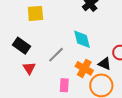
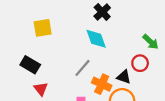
cyan diamond: (82, 39) -> (96, 39), moved
gray line: (56, 55) -> (82, 68), moved

